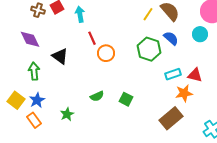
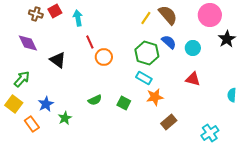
cyan circle: (200, 34) -> (193, 48), moved
green arrow: (34, 71) -> (22, 79), moved, turned 48
cyan rectangle: (173, 74) -> (144, 78), moved, turned 49
orange star: (184, 93) -> (155, 97), moved
blue star: (37, 100) -> (46, 104), moved
brown rectangle: (171, 118) -> (169, 122), size x0.7

